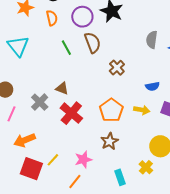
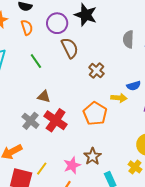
green line: (66, 48) -> (36, 61), moved
gray cross: (40, 102) -> (30, 121), moved
yellow arrow: (142, 110) -> (119, 98), moved
brown star: (109, 141) -> (93, 156), moved

